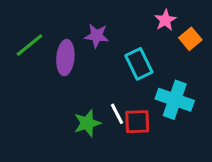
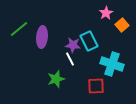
purple star: (97, 36) -> (73, 45), moved
white line: (117, 114) -> (70, 59), moved
red square: (137, 122) -> (96, 86), moved

